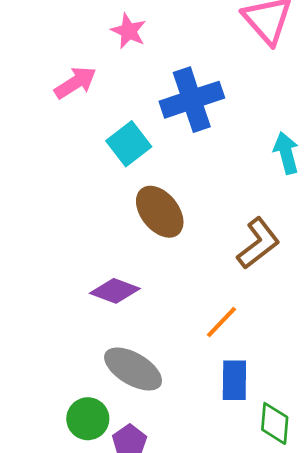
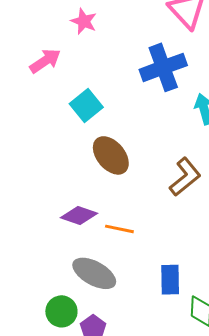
blue cross: (192, 100) -> (163, 67), moved
orange line: (221, 322) -> (119, 229), moved, turned 60

